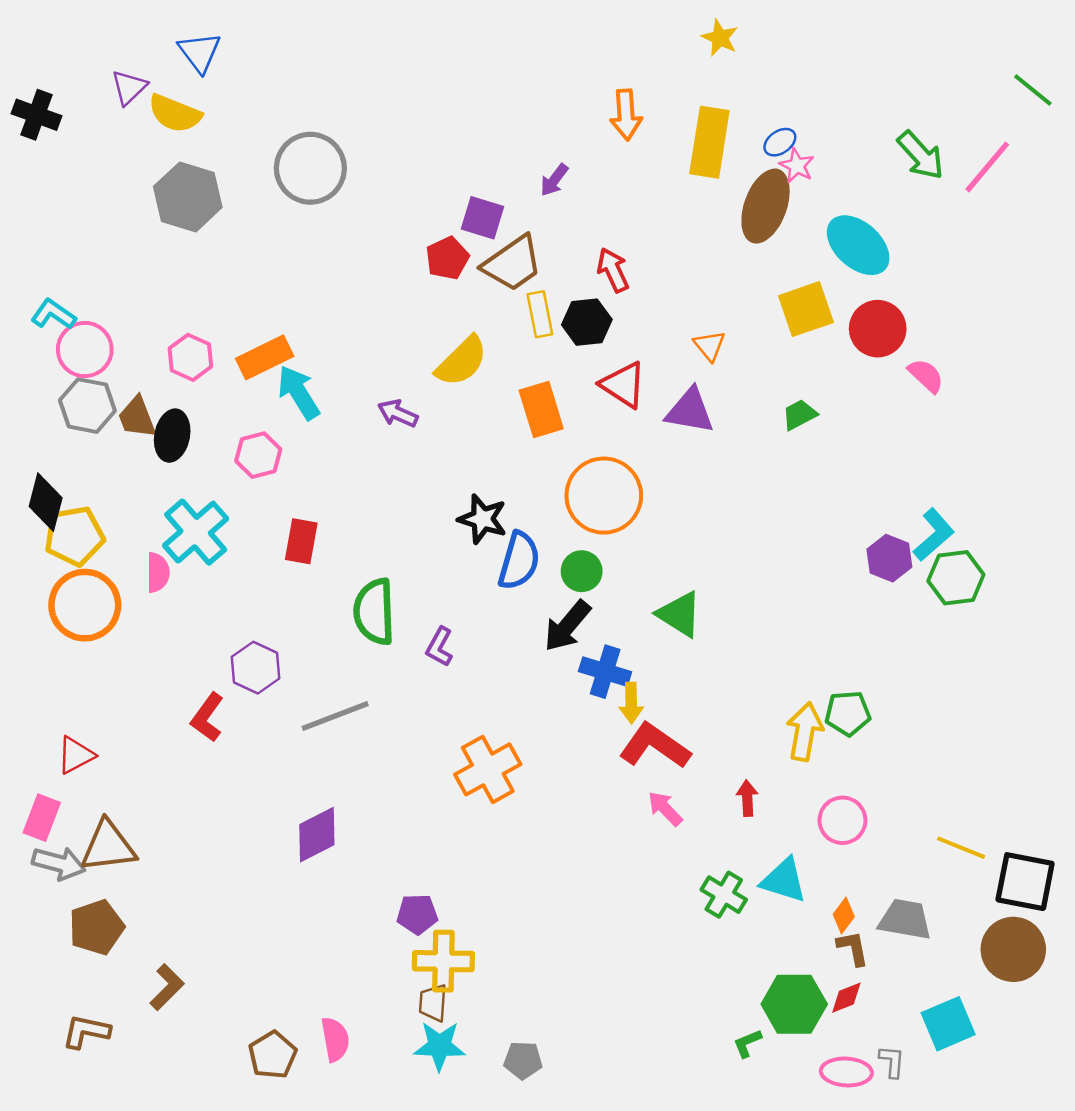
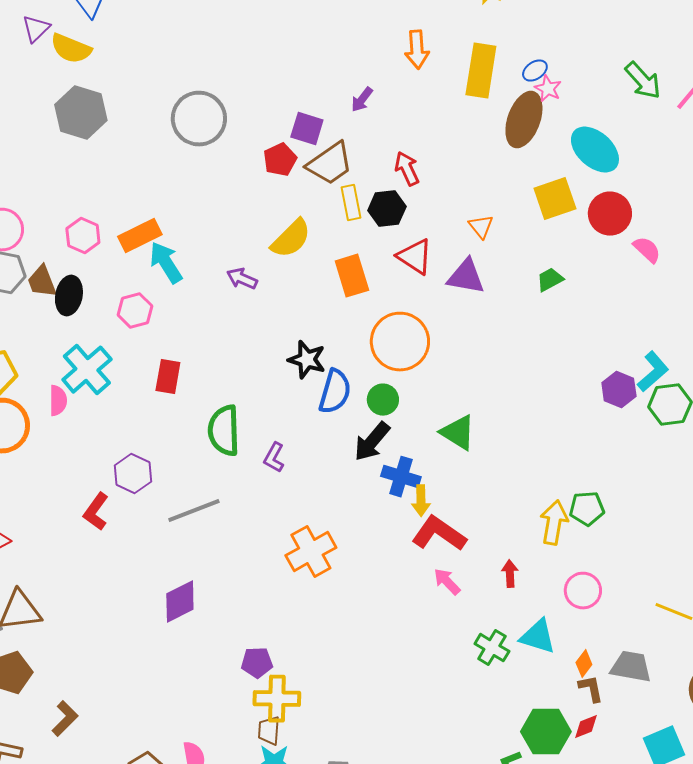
gray circle: (310, 168) -> (199, 119), moved

